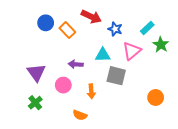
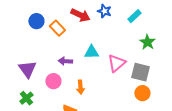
cyan rectangle: (147, 28) -> (134, 16), moved
blue star: (115, 29) -> (104, 11), moved
pink triangle: (132, 51) -> (116, 63), moved
gray square: (116, 76) -> (140, 72), moved

